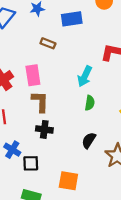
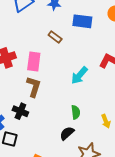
green semicircle: (90, 103) -> (76, 112), moved, turned -32
black cross: (44, 129) -> (20, 111), moved

